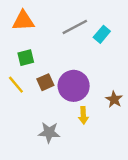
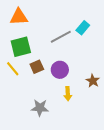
gray line: (75, 27) -> (61, 37), moved
green square: (26, 58) -> (21, 47), size x1.5
purple circle: (74, 86) -> (60, 70), size x0.7

